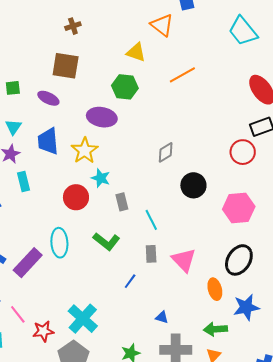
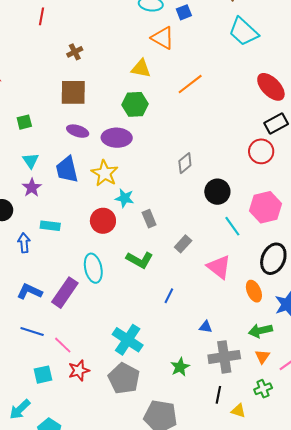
purple ellipse: (48, 98) -> (78, 131), moved
cyan rectangle: (24, 181) -> (50, 226), moved, turned -60
cyan line: (151, 220) -> (232, 226), moved
gray rectangle: (151, 254) -> (183, 244), moved, turned 54
red star: (43, 331) -> (79, 370), moved

